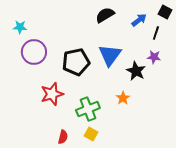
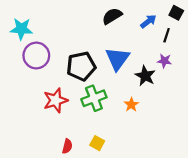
cyan star: (20, 27) -> (21, 29), size x1.5
green cross: (88, 109) -> (94, 98), moved

